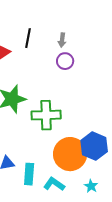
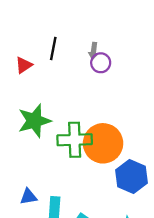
purple circle: (65, 61) -> (101, 63), moved
orange circle: (70, 154) -> (103, 143), moved

